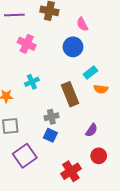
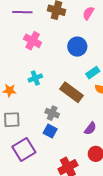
pink semicircle: (82, 24) -> (88, 13), moved, turned 56
brown rectangle: (70, 94) -> (71, 92), turned -35
gray cross: (51, 117) -> (52, 113), turned 32

